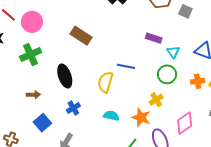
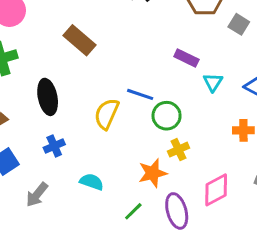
green circle: (167, 74) -> (167, 116), moved
cyan semicircle: (111, 116) -> (92, 182), moved
orange star: (141, 118) -> (153, 173), turned 30

